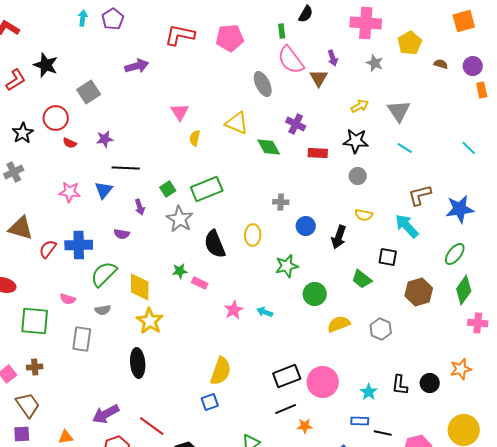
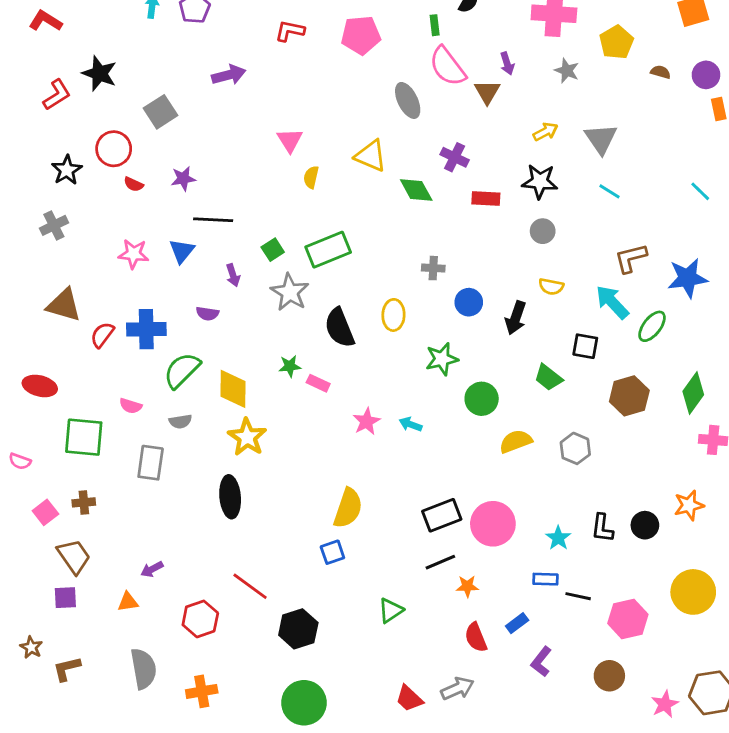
red L-shape: (180, 35) -> (290, 31), size x0.7
green ellipse: (455, 254) -> (652, 326), moved
purple arrow: (106, 414) -> (152, 569), moved, size x0.6

